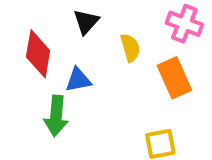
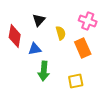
green arrow: (56, 116) -> (44, 71), moved

